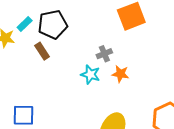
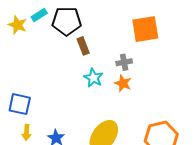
brown rectangle: (42, 51) -> (83, 46), moved
gray cross: (104, 54) -> (124, 62), moved

